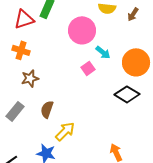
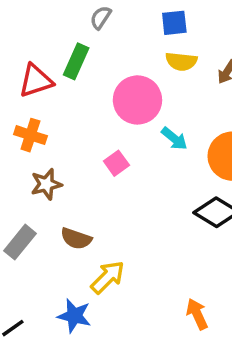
pink square: (88, 68) -> (116, 163), moved
brown semicircle: (47, 109) -> (76, 239), turned -90

